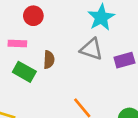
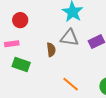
brown semicircle: (49, 60) -> (51, 50), moved

